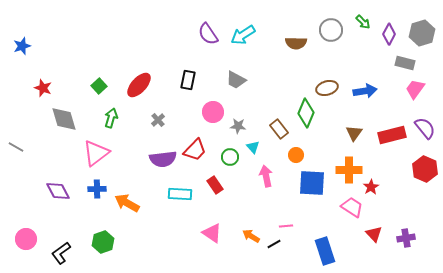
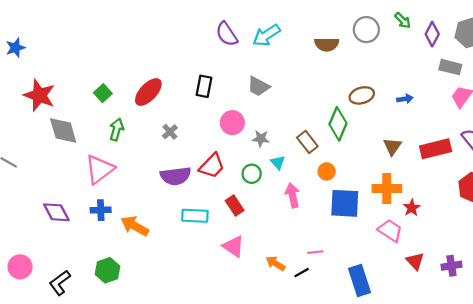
red star: (43, 88) -> (39, 95), size x1.6
blue arrow: (365, 91) -> (405, 99), size x0.6
pink triangle: (212, 233) -> (233, 246), moved

